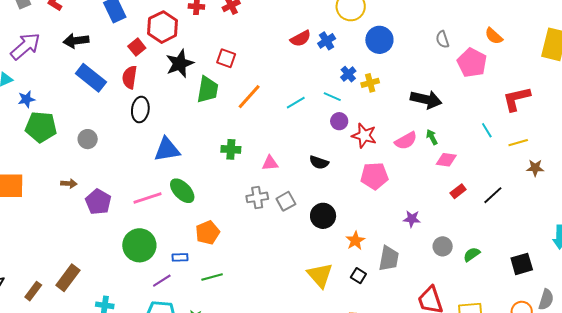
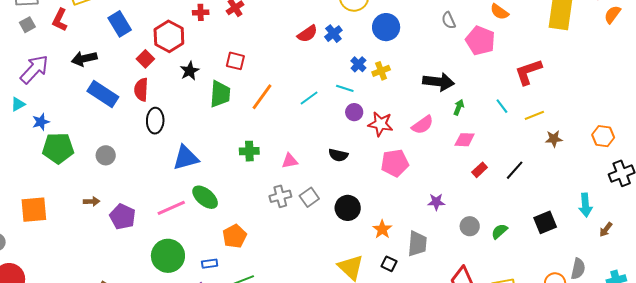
black star: (180, 63) -> (190, 71), size x0.7
green arrow: (432, 137) -> (459, 107), moved, turned 56
black square: (522, 264) -> (545, 222), moved

